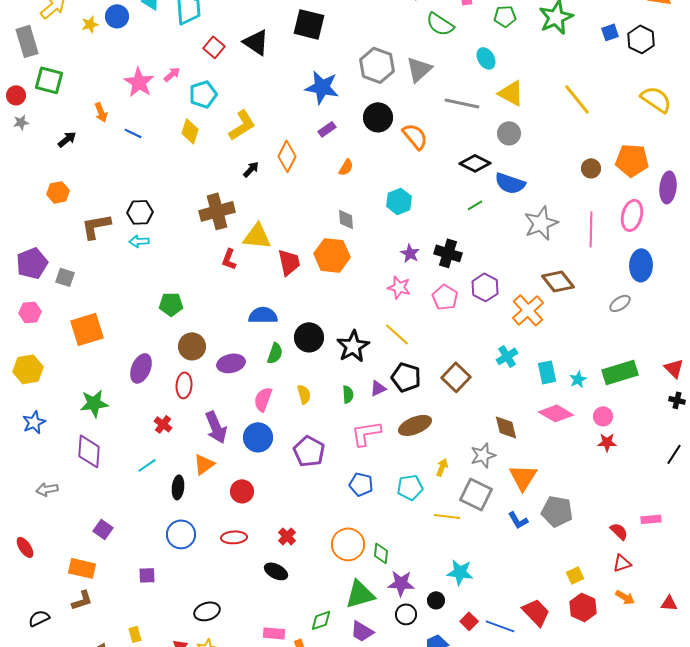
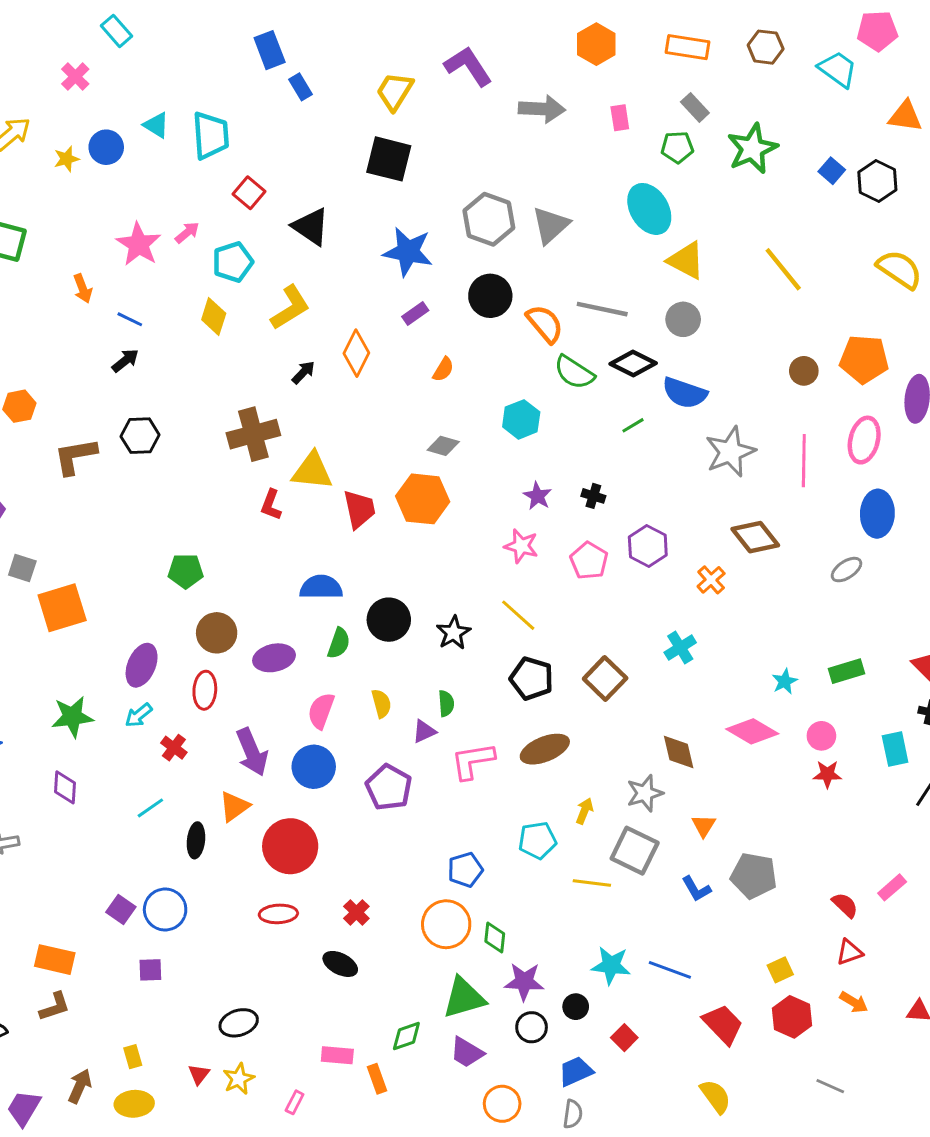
green semicircle: (440, 24) -> (574, 372), moved
blue square: (610, 32) -> (832, 171), turned -30
black triangle: (256, 42) -> (311, 227), moved
cyan ellipse: (486, 58) -> (649, 209), size x1.6
gray line: (462, 103) -> (602, 309), moved
black arrow: (67, 139) -> (125, 361), moved
gray diamond: (346, 219) -> (443, 446), turned -70
cyan arrow: (139, 241) -> (139, 715), moved, turned -36
black cross: (448, 253) -> (593, 496), size x0.6
gray square: (65, 277) -> (22, 568), moved
orange cross: (528, 310) -> (711, 580), size x0.6
black star: (353, 346) -> (454, 633), size x0.7
cyan rectangle: (547, 372) -> (895, 749), moved
green rectangle: (620, 372) -> (846, 671), size x0.7
purple triangle: (378, 388) -> (424, 731), moved
purple diamond: (89, 451) -> (65, 787), size x0.7
orange triangle: (523, 477) -> (704, 826), size x0.6
blue pentagon: (361, 484) -> (465, 870), moved, turned -30
red circle: (242, 491) -> (290, 846), size x1.6
pink rectangle: (651, 519) -> (892, 887), turned -36
purple square: (103, 529) -> (121, 910), moved
blue circle: (181, 534) -> (165, 910), moved
blue line: (500, 626) -> (670, 970), moved

